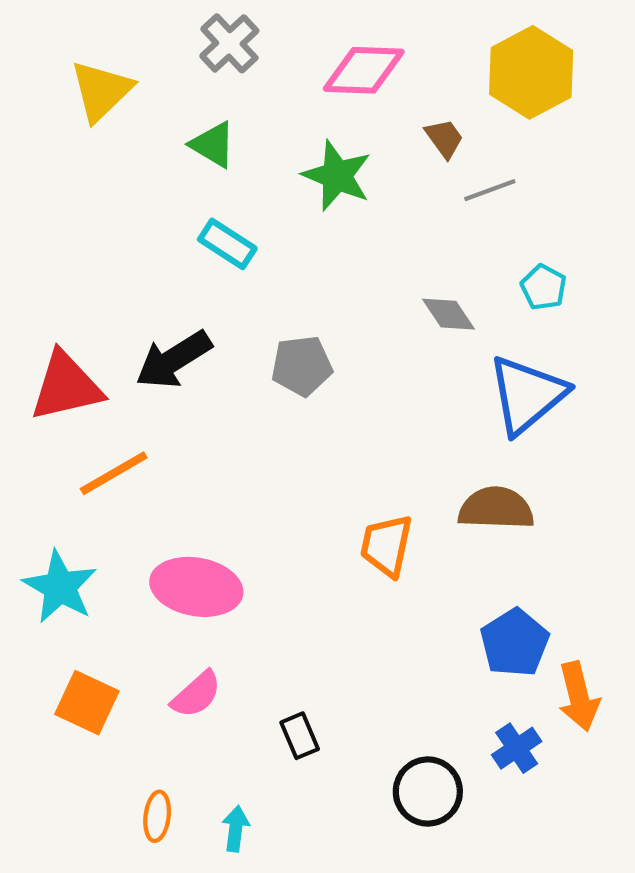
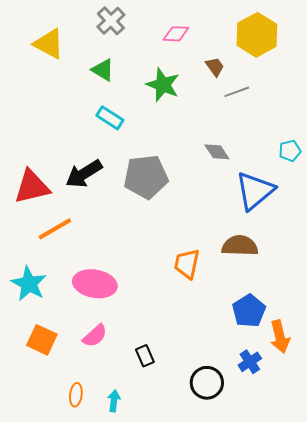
pink diamond: (364, 70) -> (176, 34), size x0.7
yellow triangle: (101, 91) -> (49, 44), turned -48
cyan pentagon: (544, 287) -> (290, 151), moved, turned 30
gray pentagon: (302, 366) -> (146, 177), size x1.5

